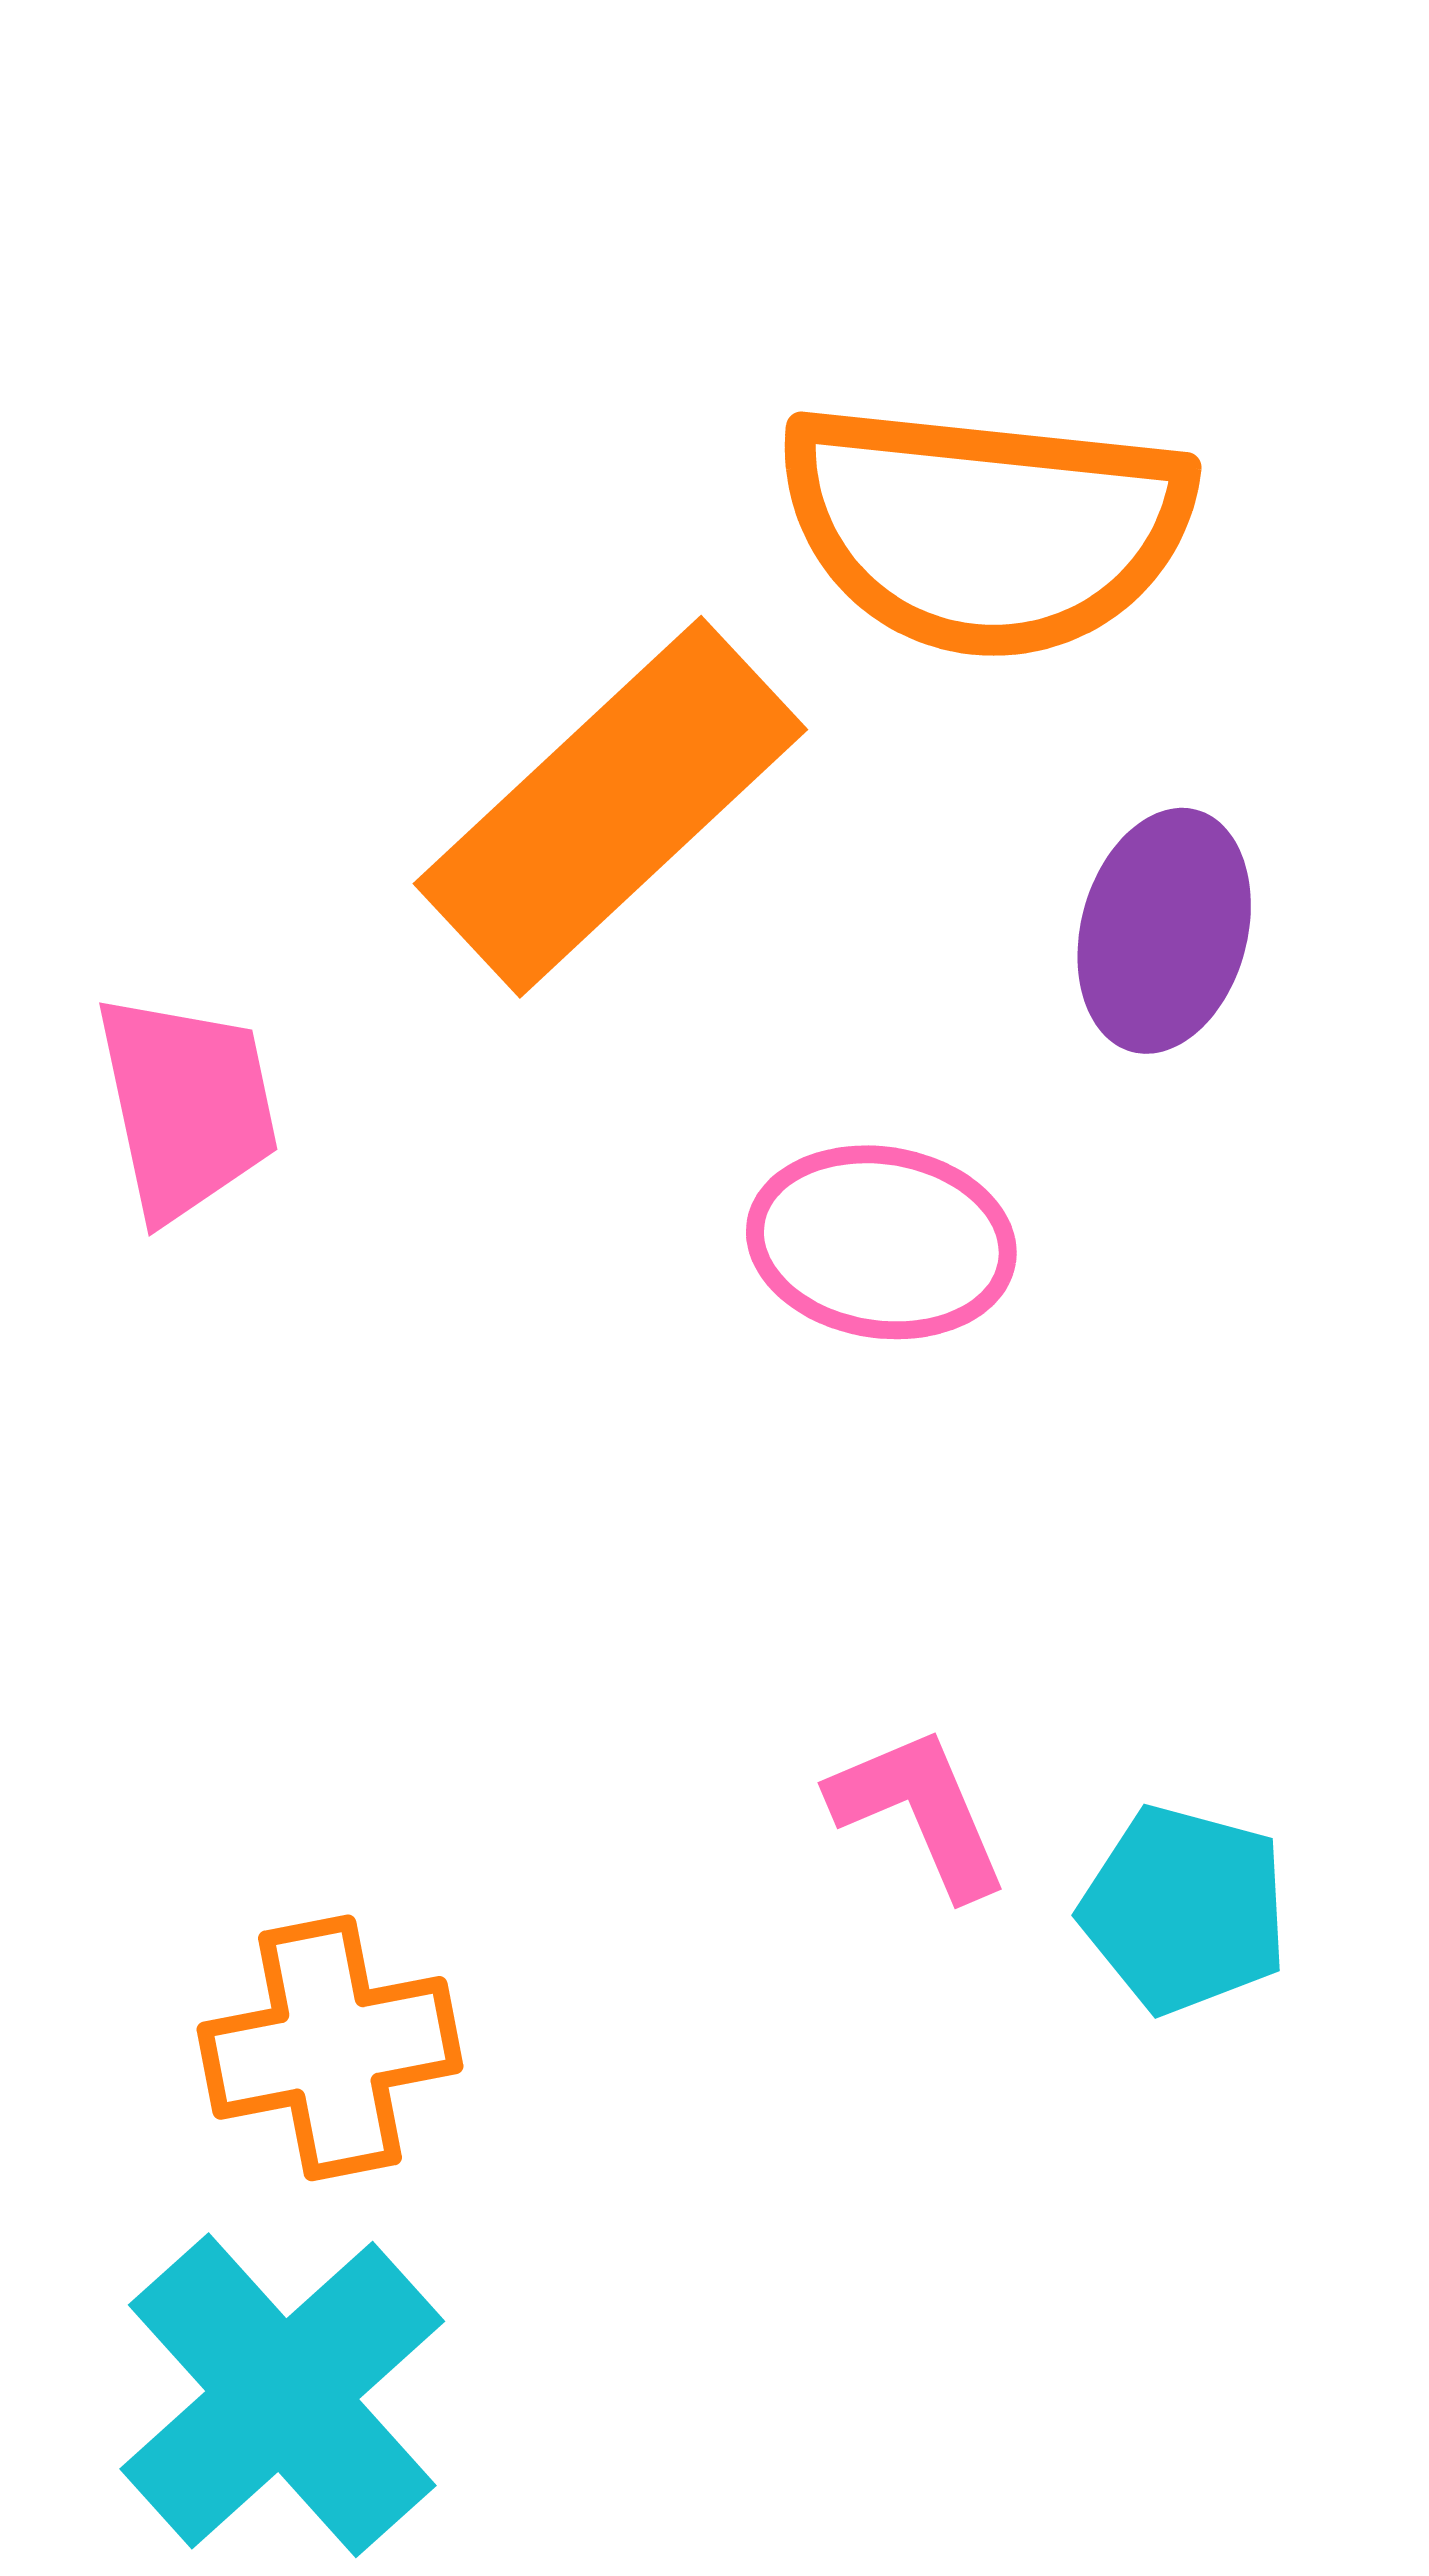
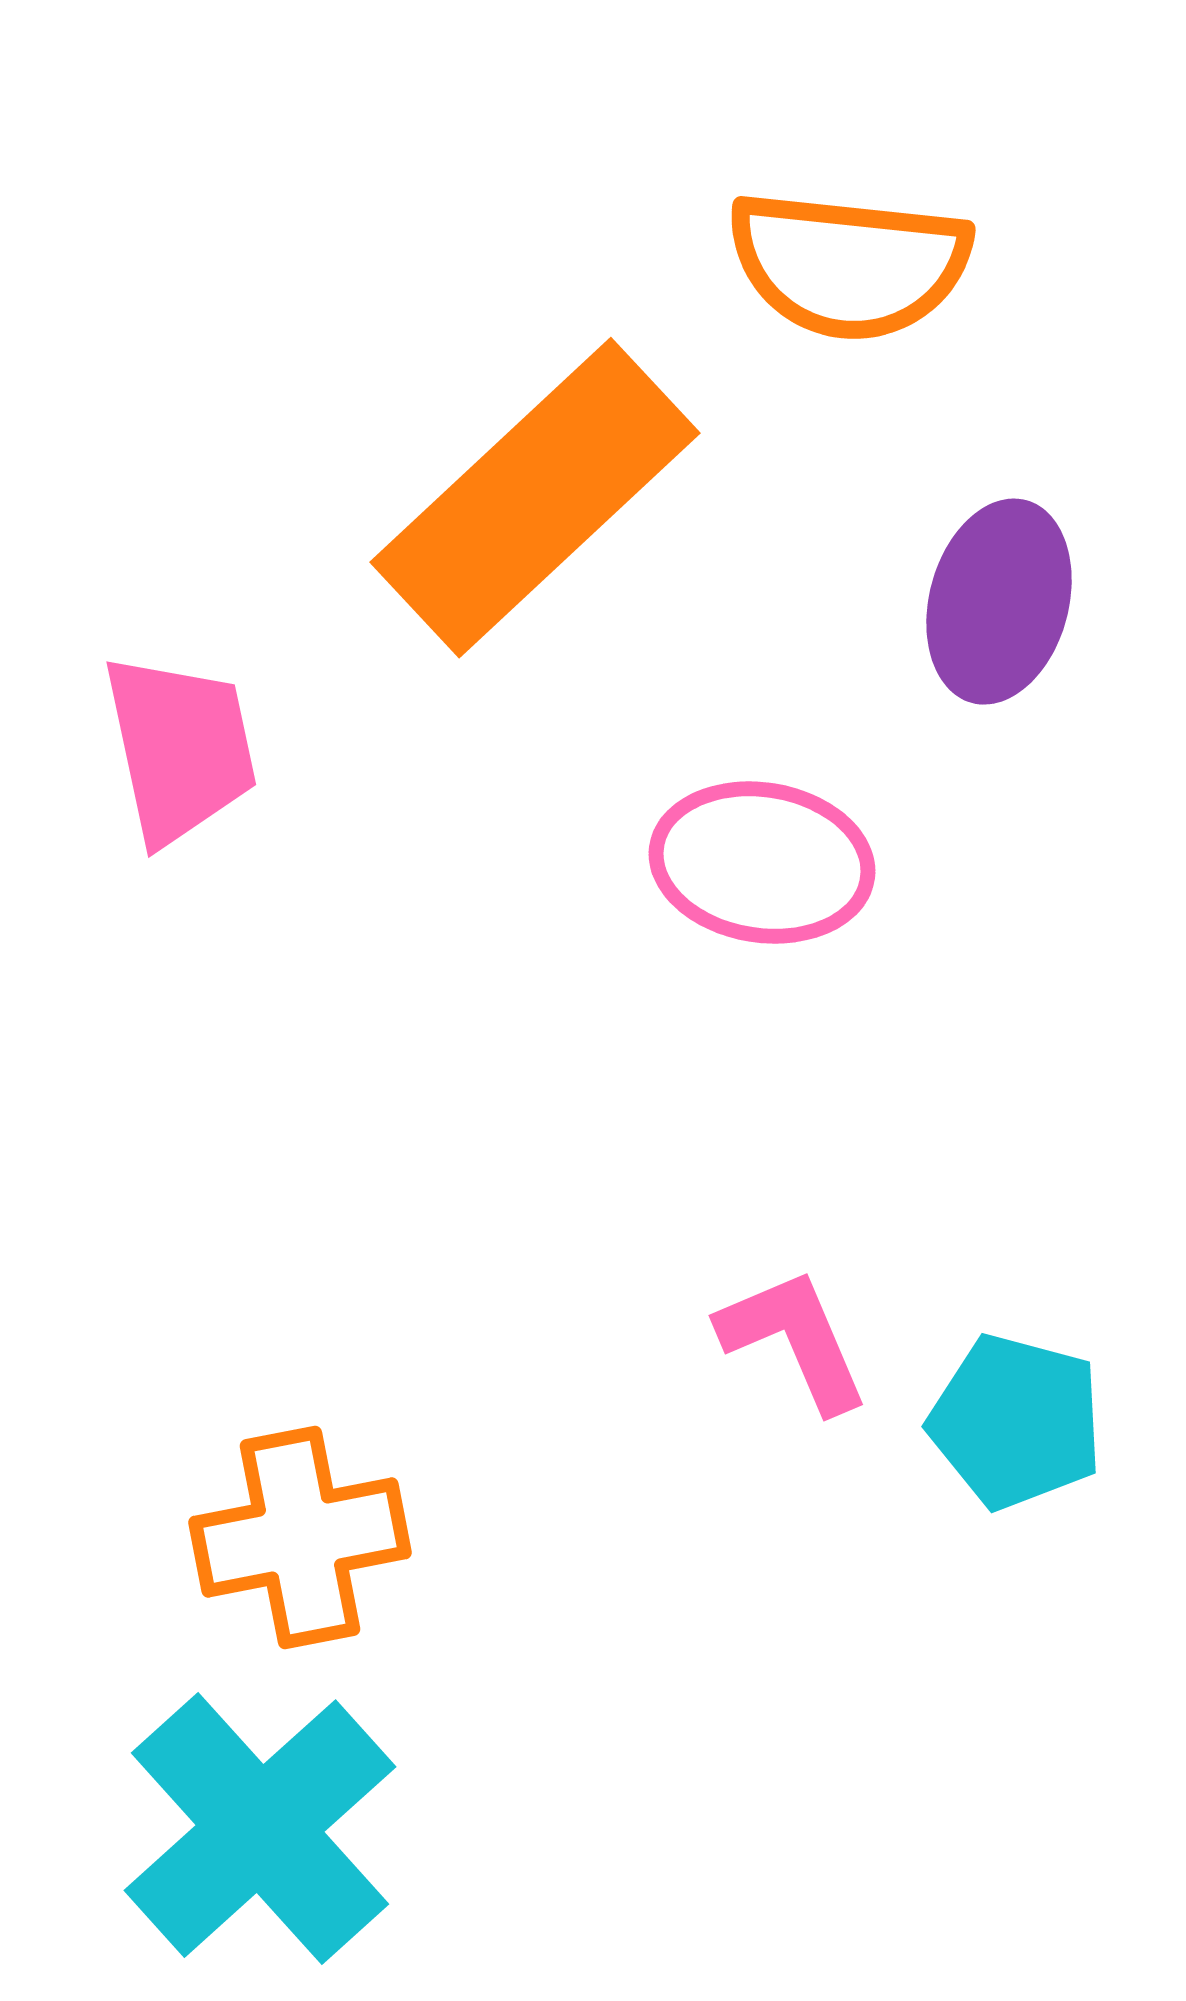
orange semicircle: (985, 529) -> (849, 265), size x0.7

